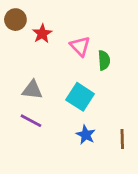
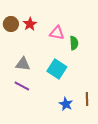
brown circle: (15, 20) -> (11, 24), moved
pink triangle: (80, 46) -> (57, 33), turned -35
blue star: (86, 135) -> (66, 104), moved

